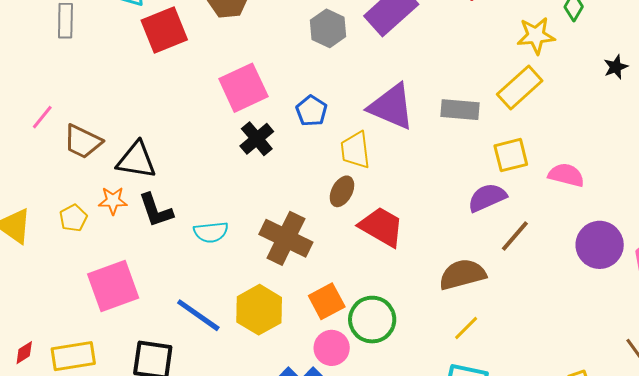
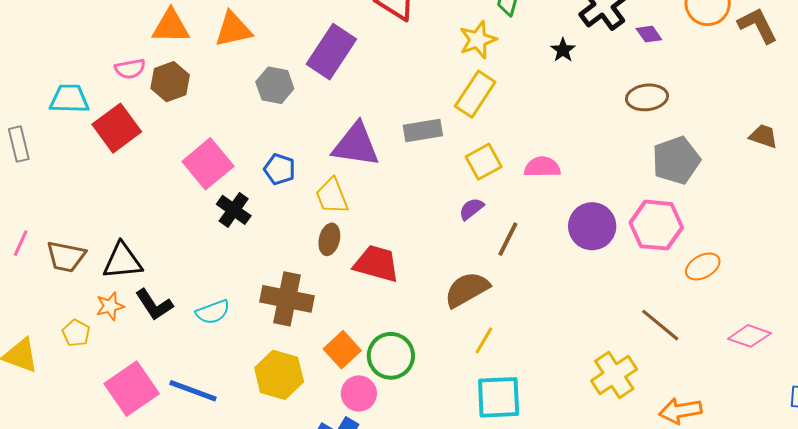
purple semicircle: (487, 198) -> (471, 209), size x0.7
blue line: (198, 315) -> (193, 391), moved

